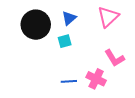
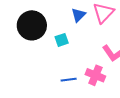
blue triangle: (69, 18) -> (78, 15), moved

